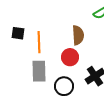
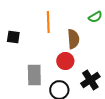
orange line: (39, 42) -> (48, 22), moved

